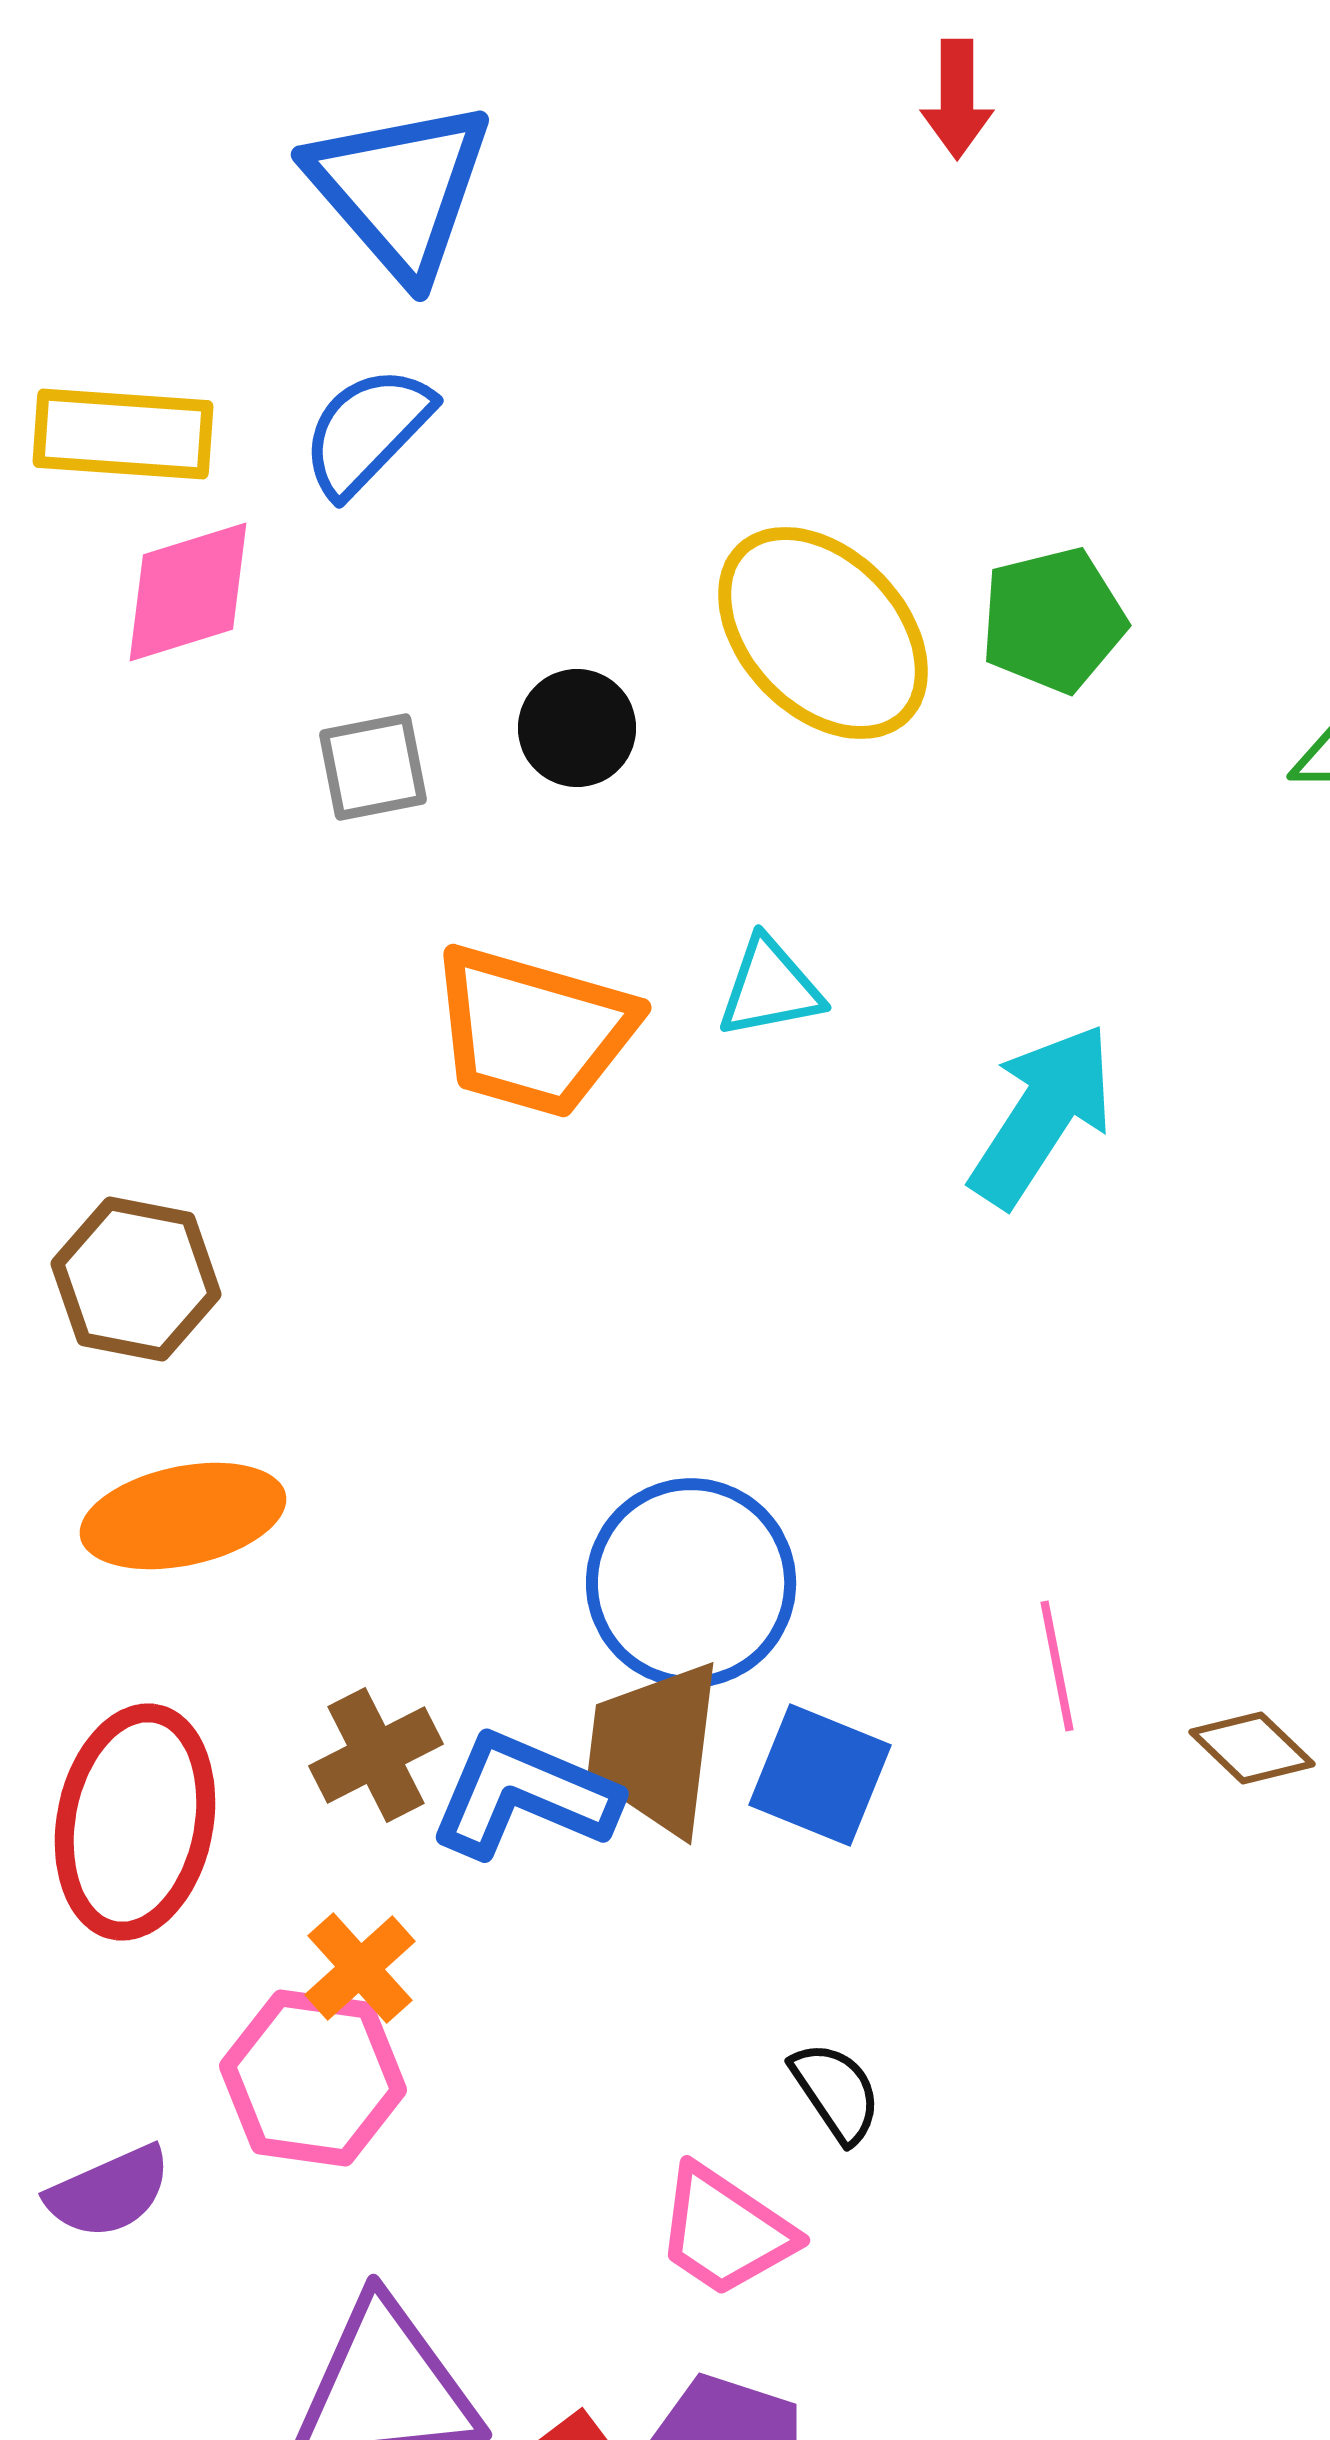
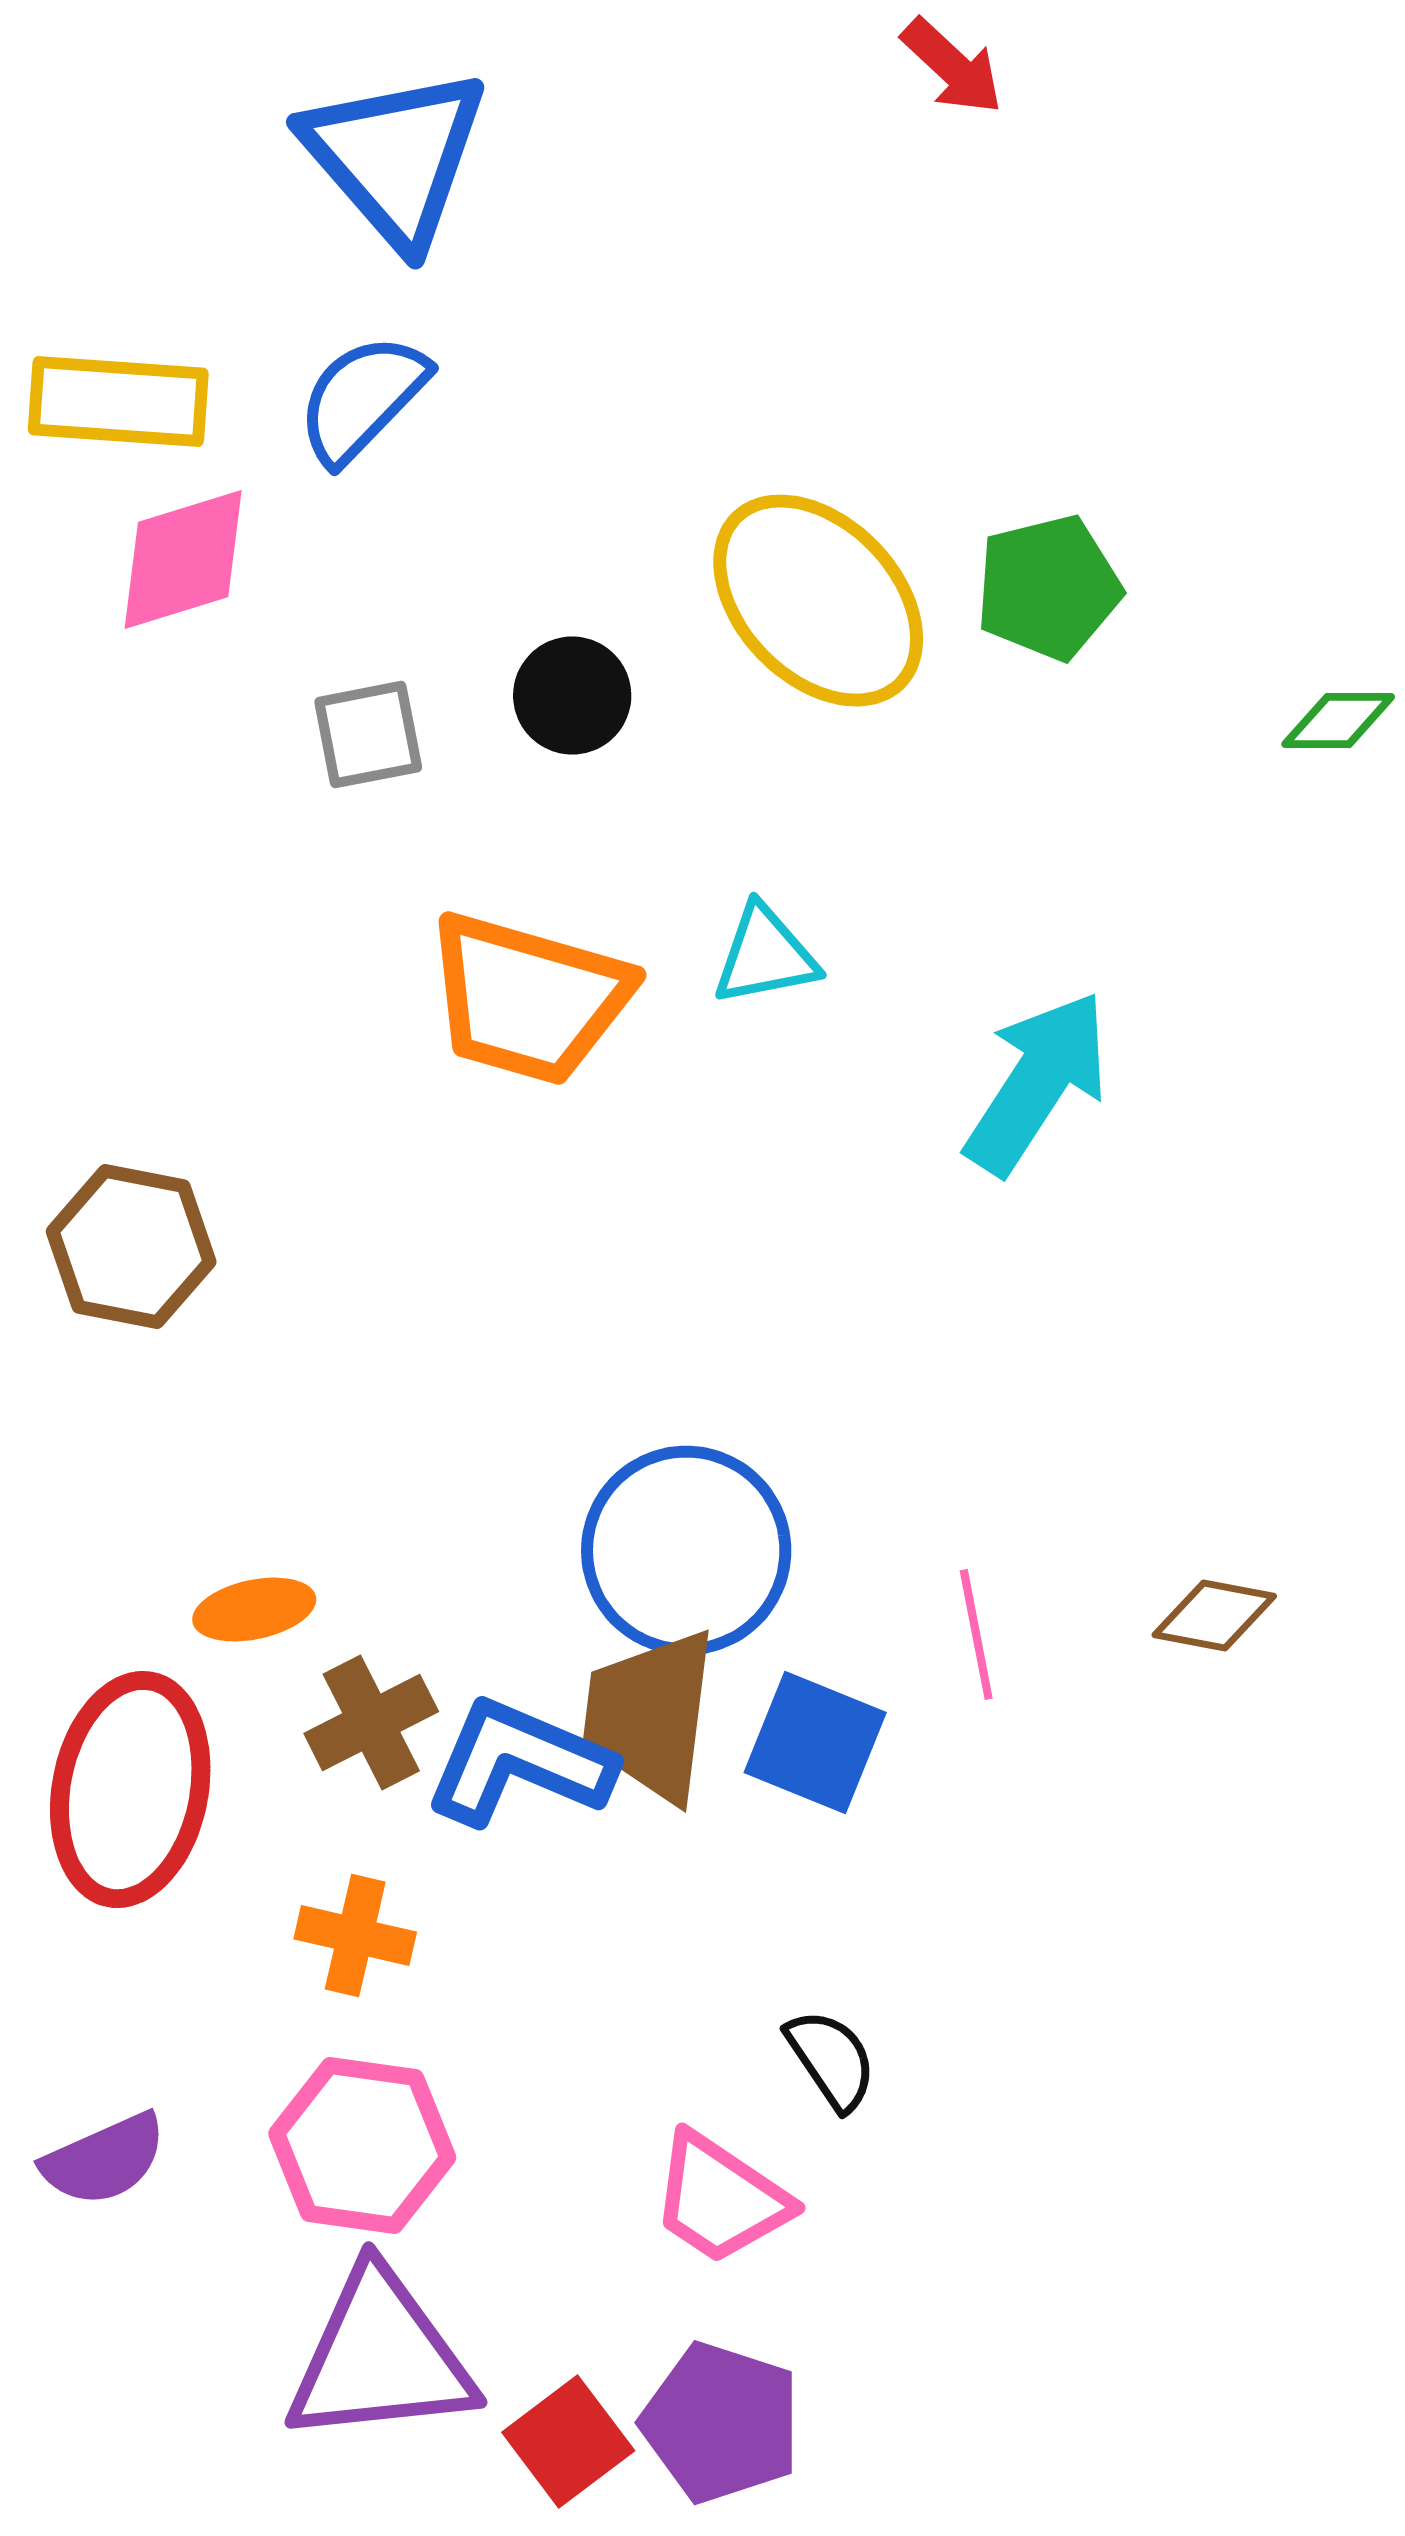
red arrow: (957, 99) -> (952, 67), turned -47
orange ellipse: (183, 1516) -> (254, 1610), moved, size x0.6
pink line: (1057, 1666) -> (976, 1635), moved
brown diamond: (1252, 1748) -> (1214, 1616), moved, turned -33
orange cross: (360, 1968) -> (355, 1936), turned -35
pink hexagon: (313, 2078) -> (362, 2146), moved

